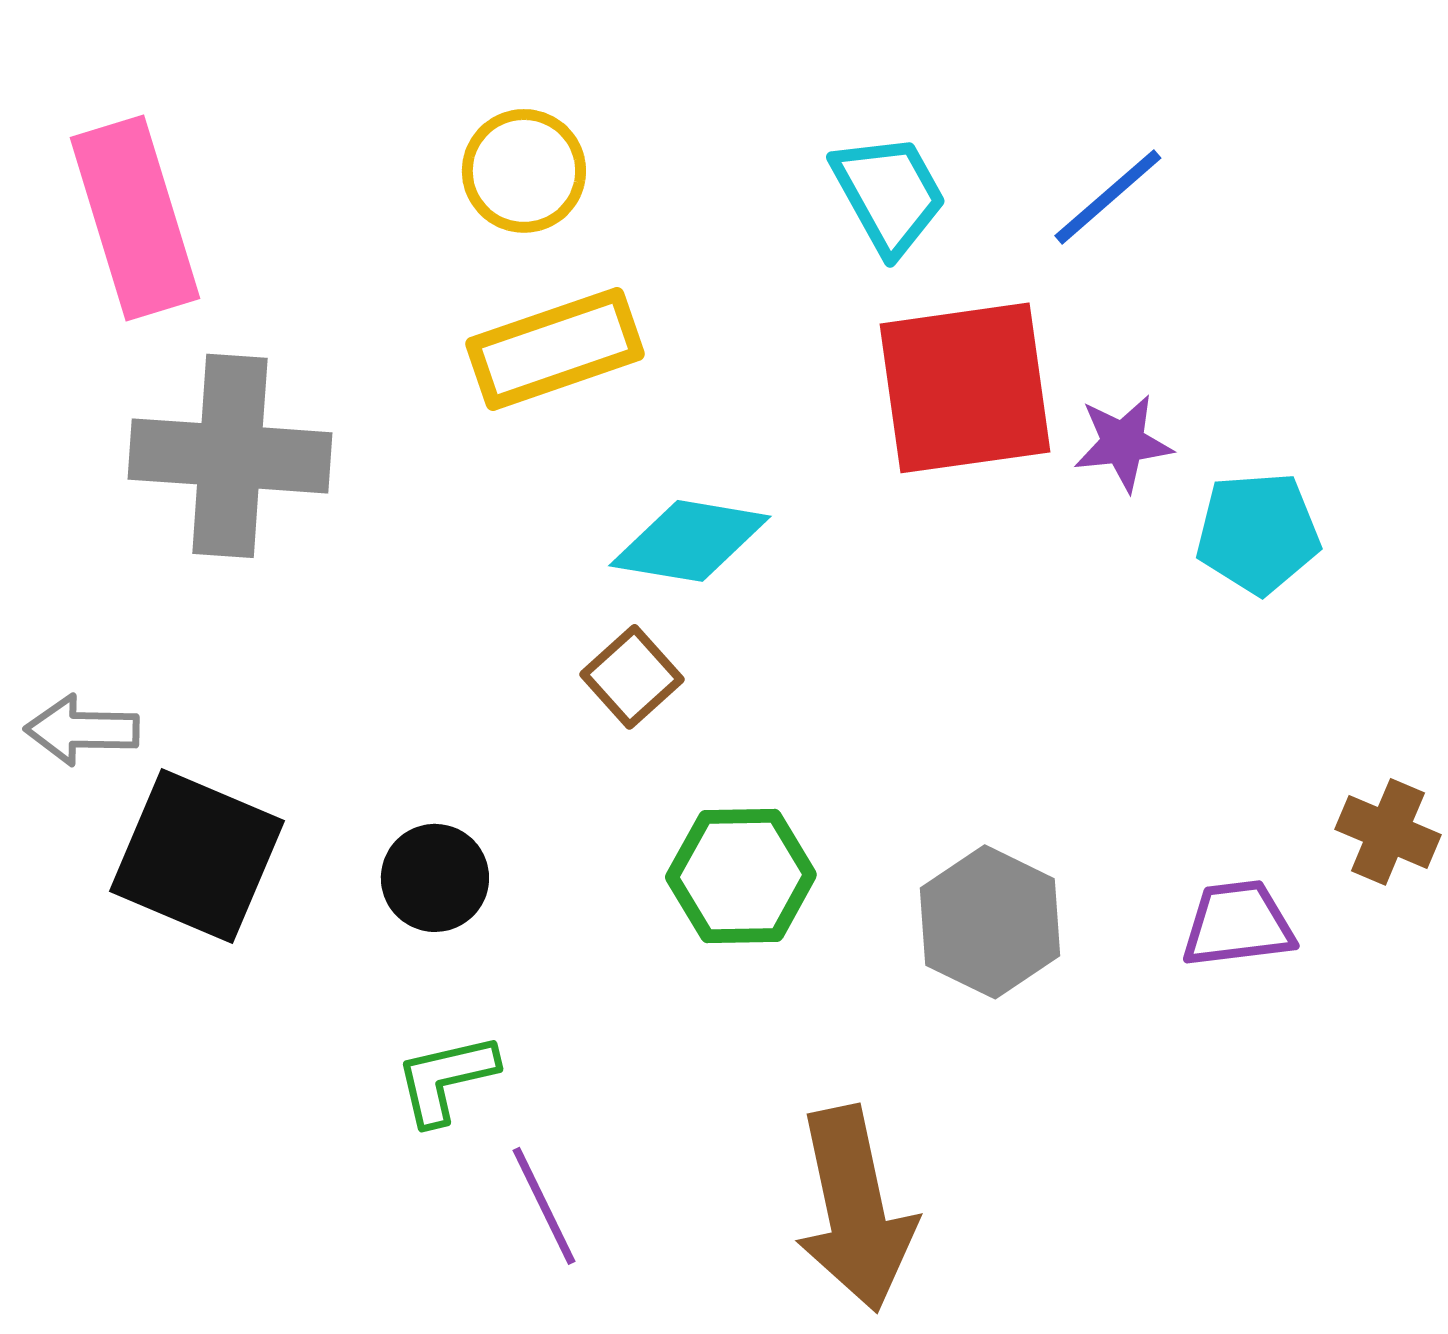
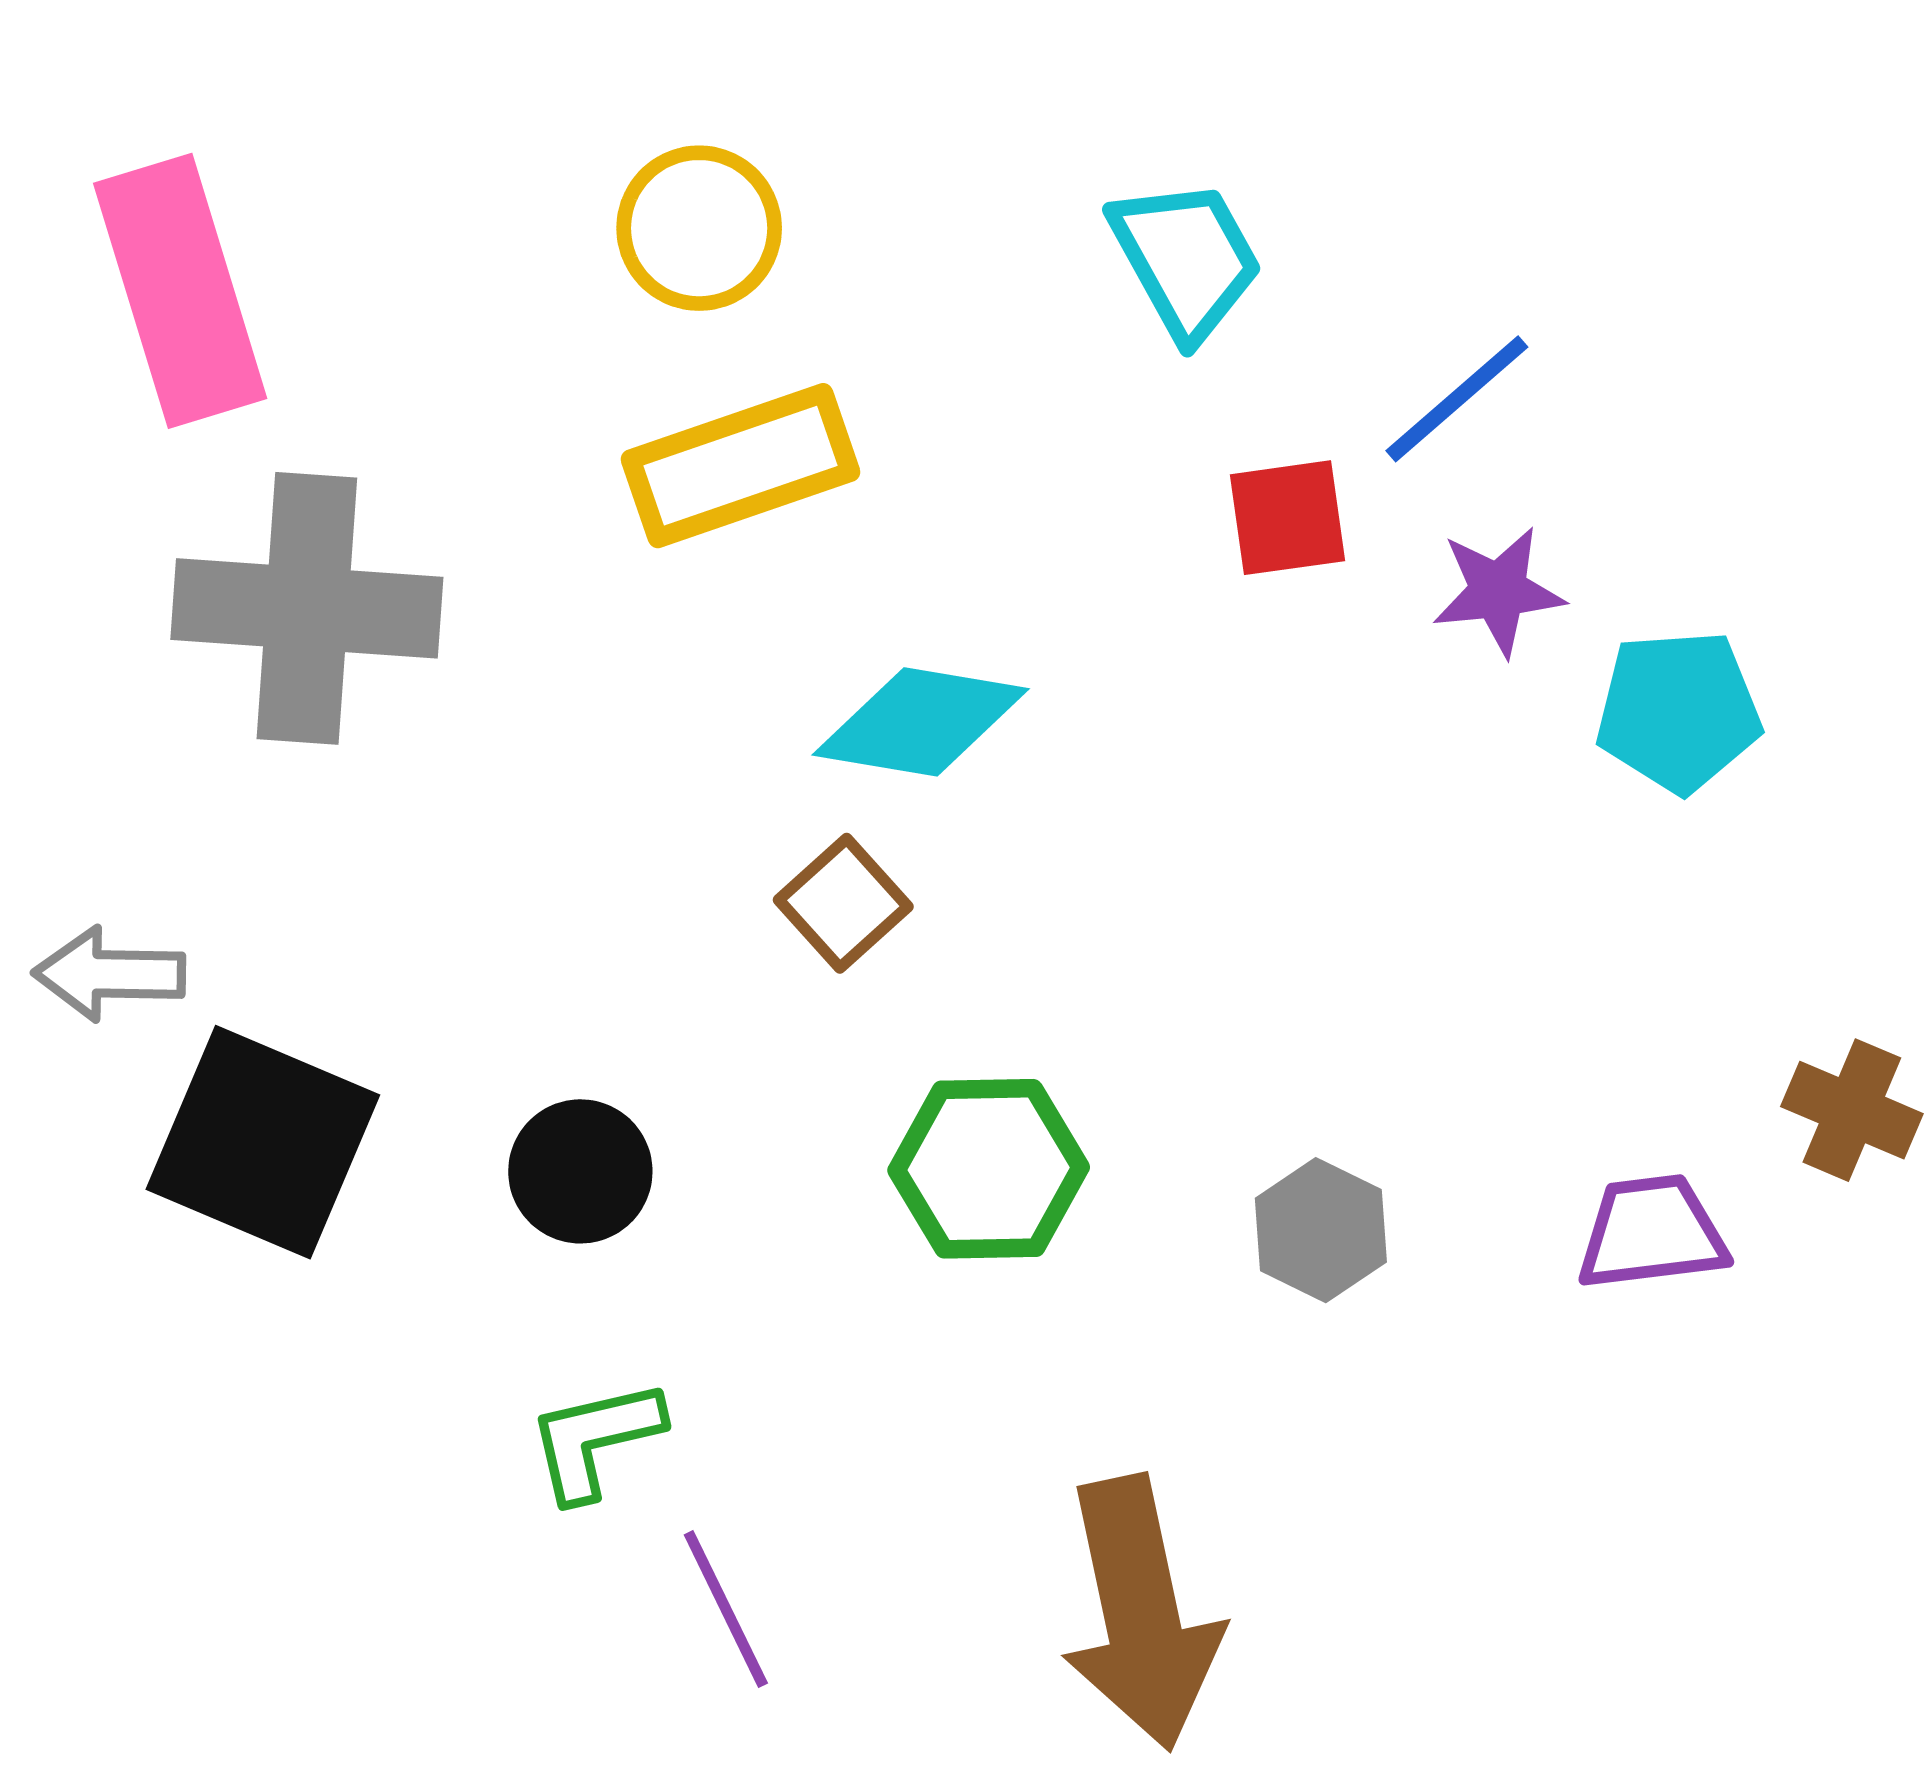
blue line: (1108, 197) -> (1457, 399), moved
red square: (965, 388) -> (1288, 518), size x0.5
gray hexagon: (990, 922) -> (1321, 1230), size x0.7

